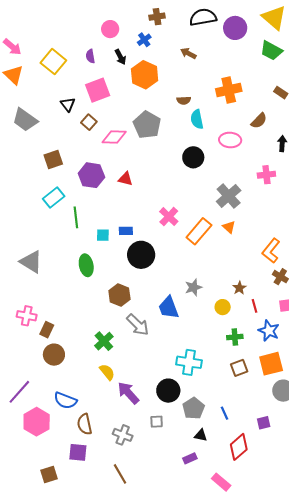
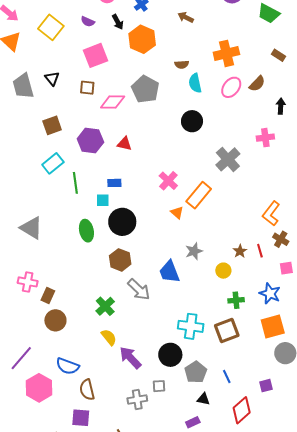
purple semicircle: (90, 56) -> (88, 22), turned -56
black triangle: (68, 104) -> (52, 78), moved
gray trapezoid: (25, 120) -> (23, 86), turned 40
brown square: (89, 122) -> (87, 88), turned -35
pink ellipse: (230, 140) -> (231, 87), moved, turned -55
orange triangle: (229, 227) -> (177, 213), moved
blue rectangle: (126, 231) -> (114, 183), moved
black circle: (141, 255) -> (122, 222), moved
red line: (255, 306) -> (260, 251), moved
brown square: (239, 368) -> (227, 330), moved, size x1.4
gray cross: (123, 435) -> (137, 400), moved, turned -30

